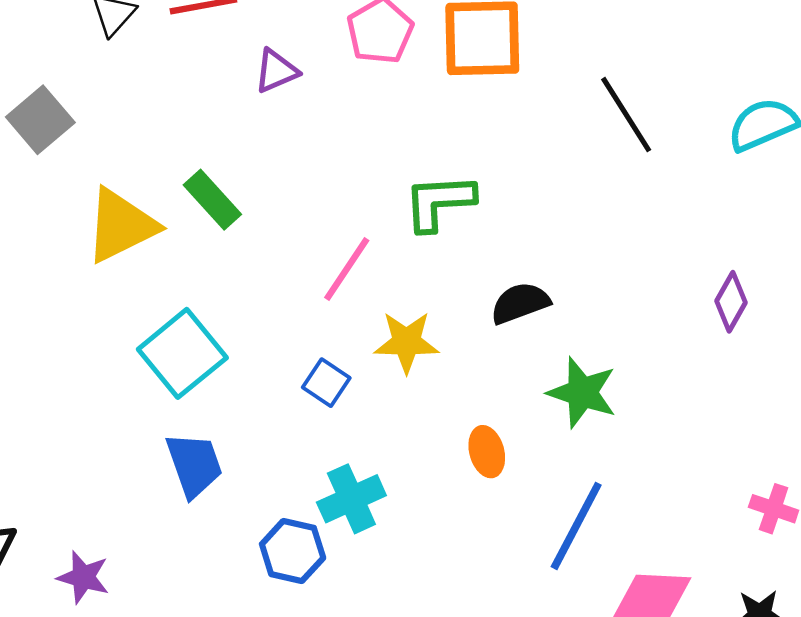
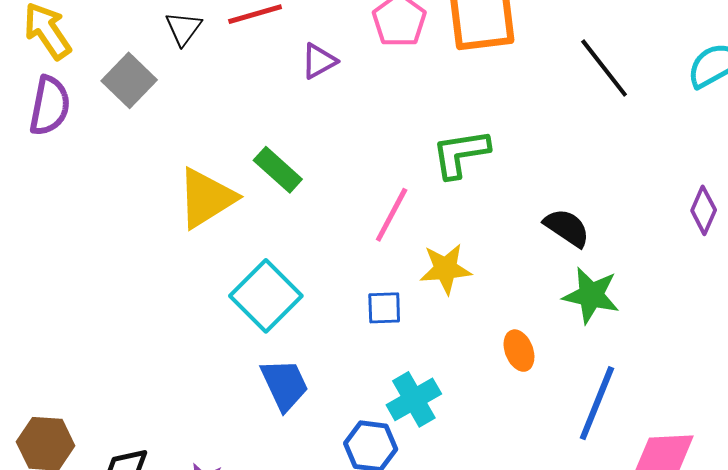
gray square: (40, 120) -> (129, 80), moved
black semicircle: (520, 303) -> (567, 228), moved, turned 60
blue square: (326, 383) -> (384, 308), turned -30

